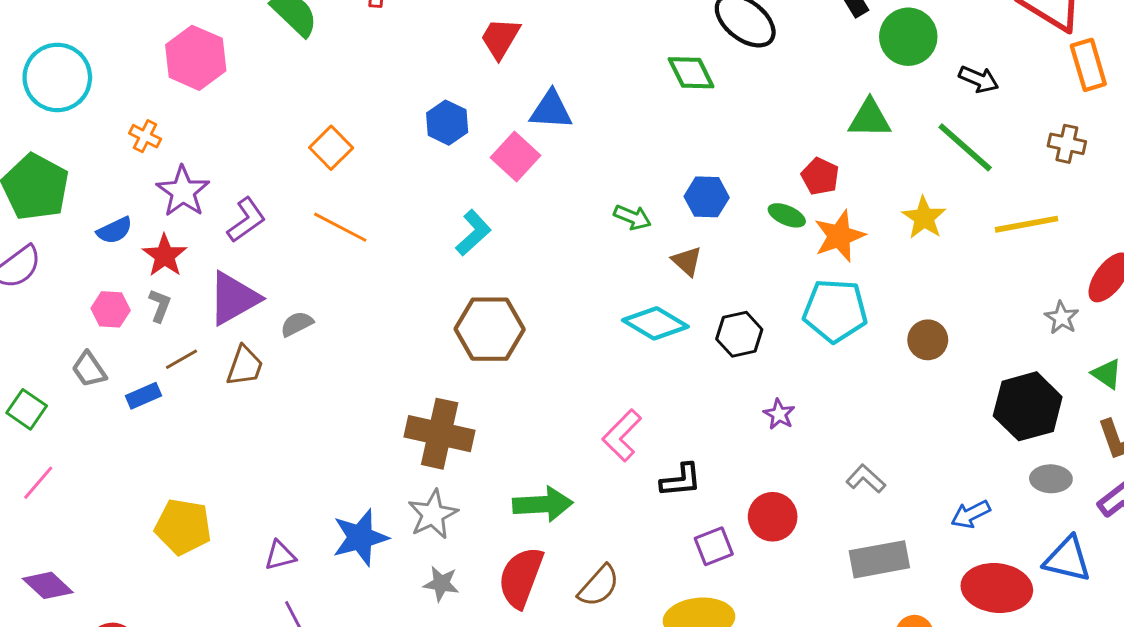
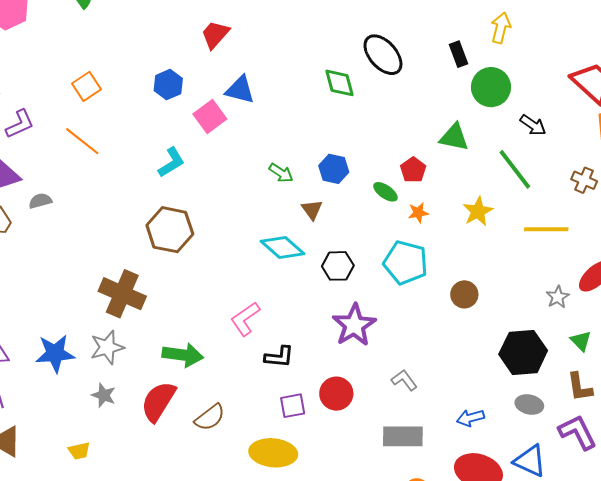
orange star: (839, 236) -> (418, 213), size x0.6
purple star: (779, 414) -> (354, 325), size x2.0

